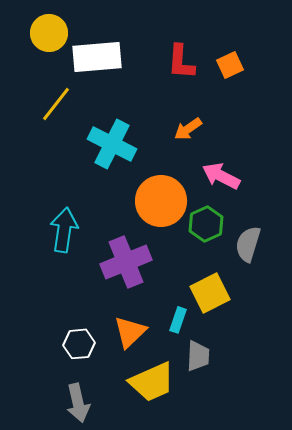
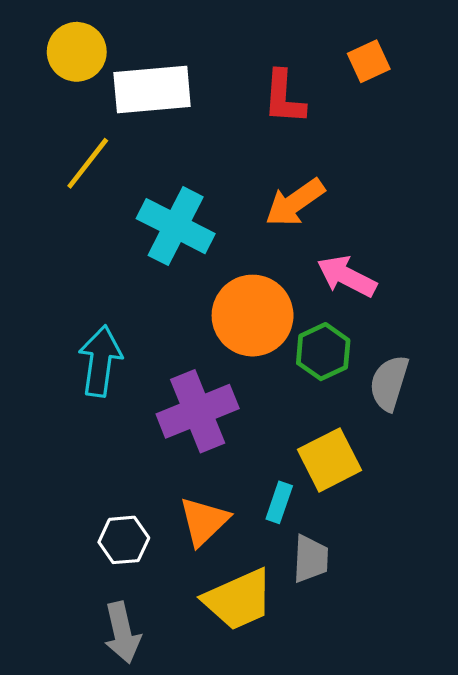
orange square: (230, 65) -> (369, 61), moved
orange arrow: (188, 129) -> (295, 202), size x1.4

